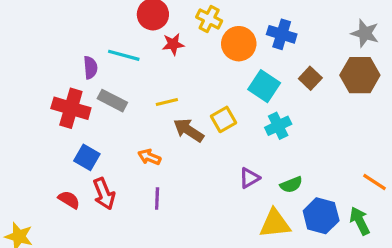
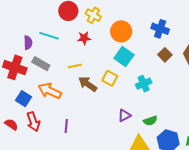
yellow cross: (209, 19) -> (93, 15), moved
blue cross: (282, 34) -> (160, 29), moved
red star: (173, 44) -> (84, 38), moved
cyan square: (264, 86) -> (124, 56), moved
yellow square: (223, 119) -> (110, 78), turned -35
orange arrow: (149, 157) -> (50, 91), moved, size x1.6

